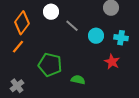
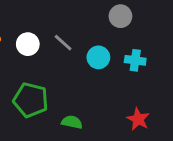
white circle: (51, 12) -> (28, 44), moved
red star: (112, 62) -> (138, 119), moved

